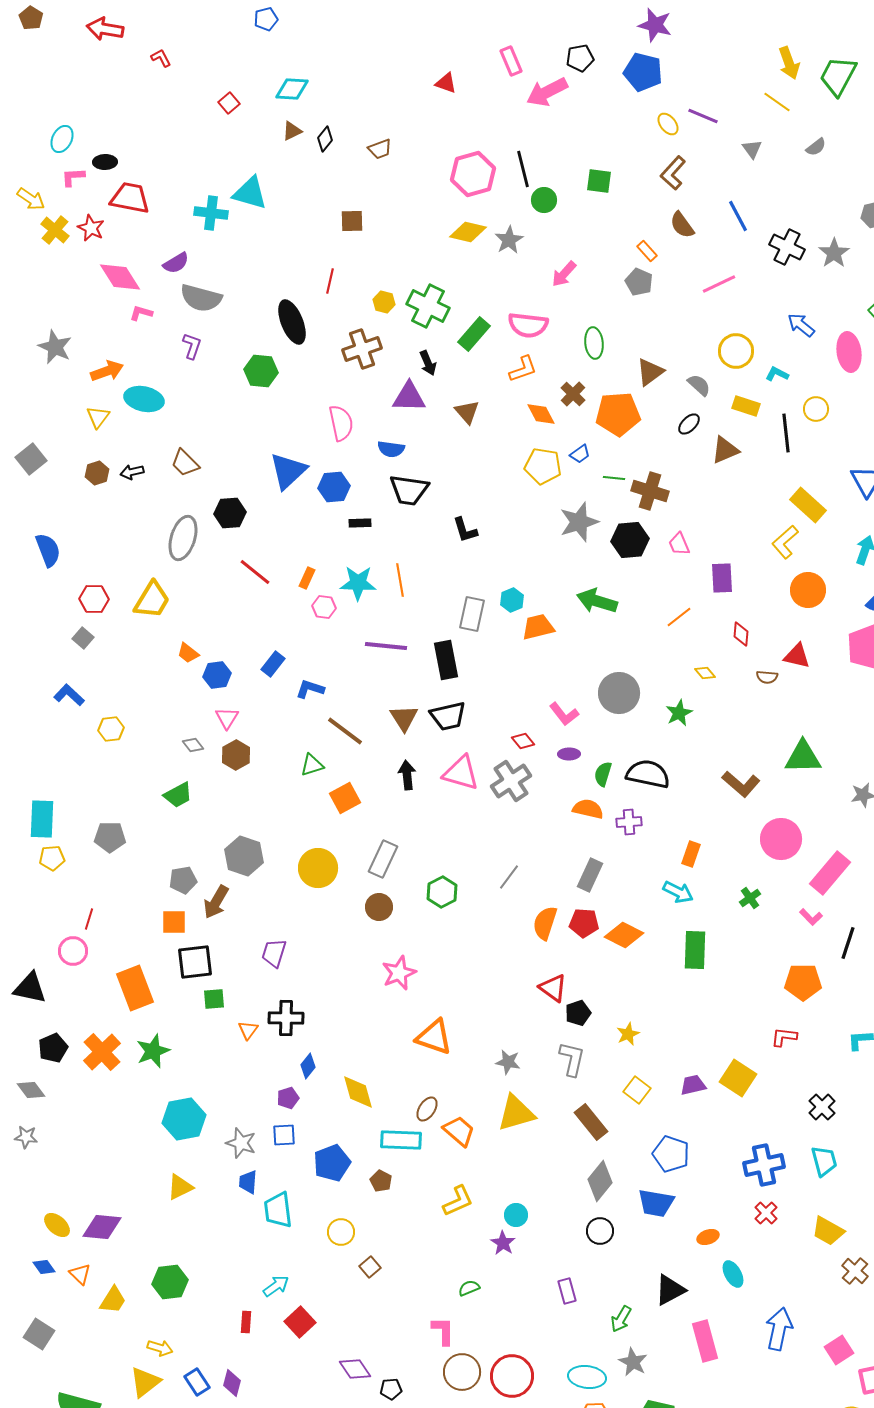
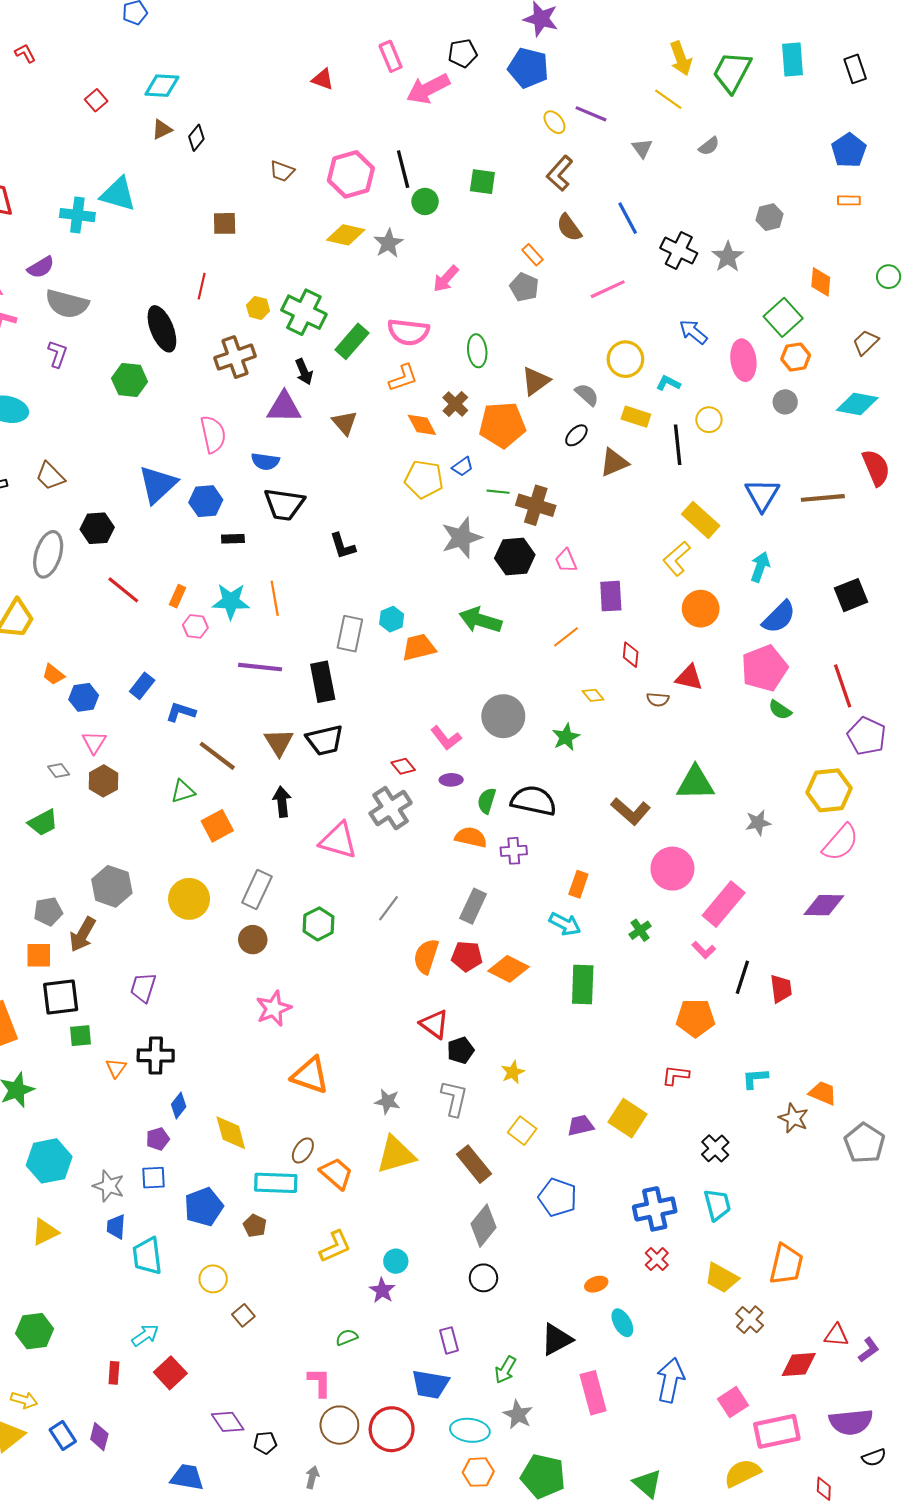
brown trapezoid: (380, 149) -> (282, 171), moved, turned 40
pink triangle: (461, 773) -> (338, 840), moved
blue trapezoid: (656, 1203) -> (430, 1384), moved

